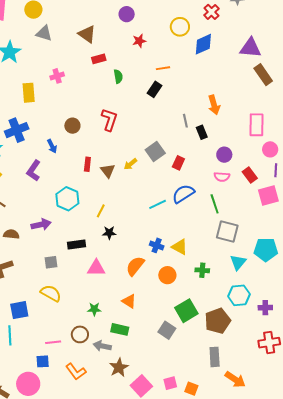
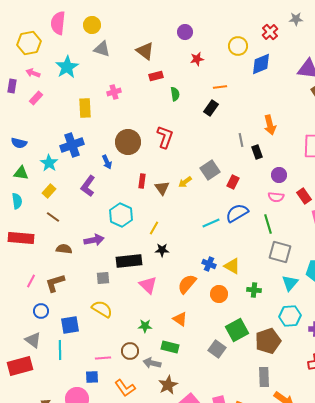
brown circle: (72, 126) -> (128, 142), size x1.6
black rectangle: (77, 245) -> (129, 261), size x1.4
pink triangle: (96, 268) -> (148, 285), turned 42

